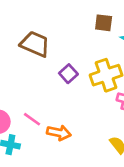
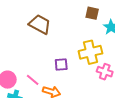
purple square: (68, 74) -> (61, 65), moved, turned 32

